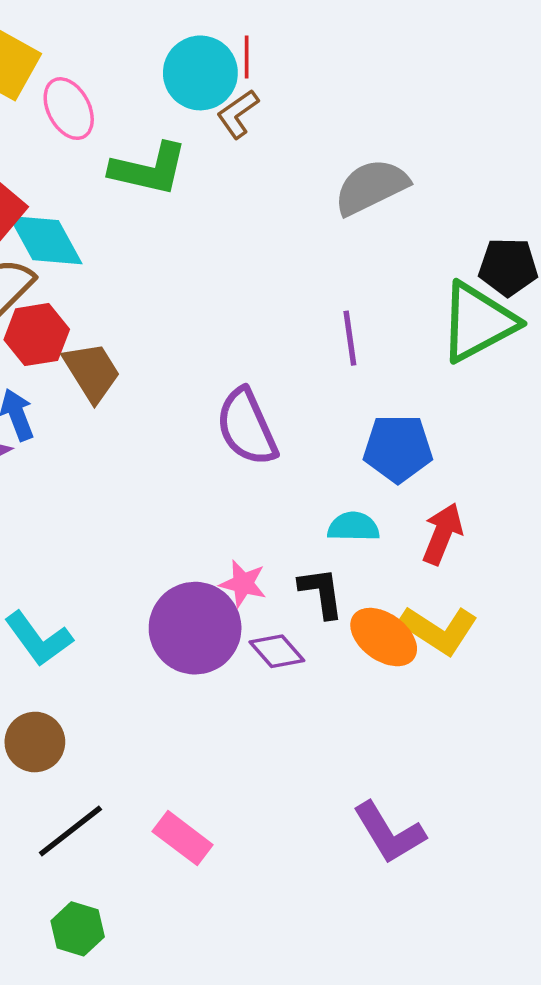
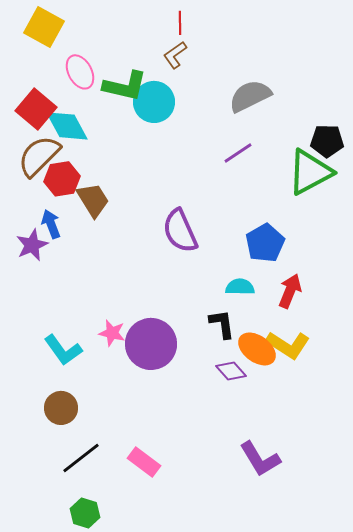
cyan circle: (200, 73) -> (154, 102), moved
pink ellipse: (69, 109) -> (80, 72), moved
purple line: (350, 338) -> (238, 153), moved, turned 64
blue pentagon: (398, 448) -> (265, 243), turned -30
pink star: (243, 584) -> (112, 333), moved
purple diamond: (277, 651) -> (231, 371), moved

